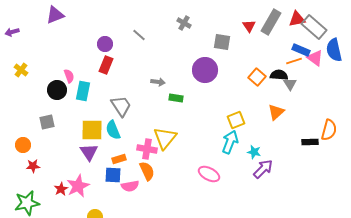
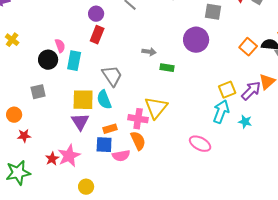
purple arrow: (263, 169) -> (251, 91), moved

